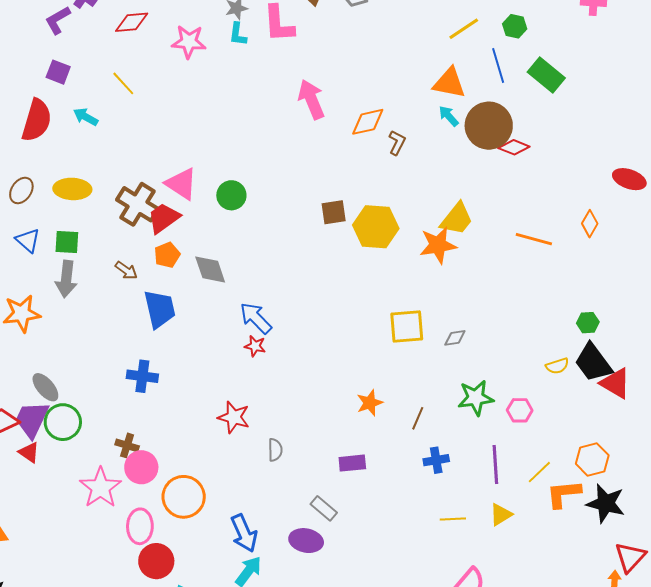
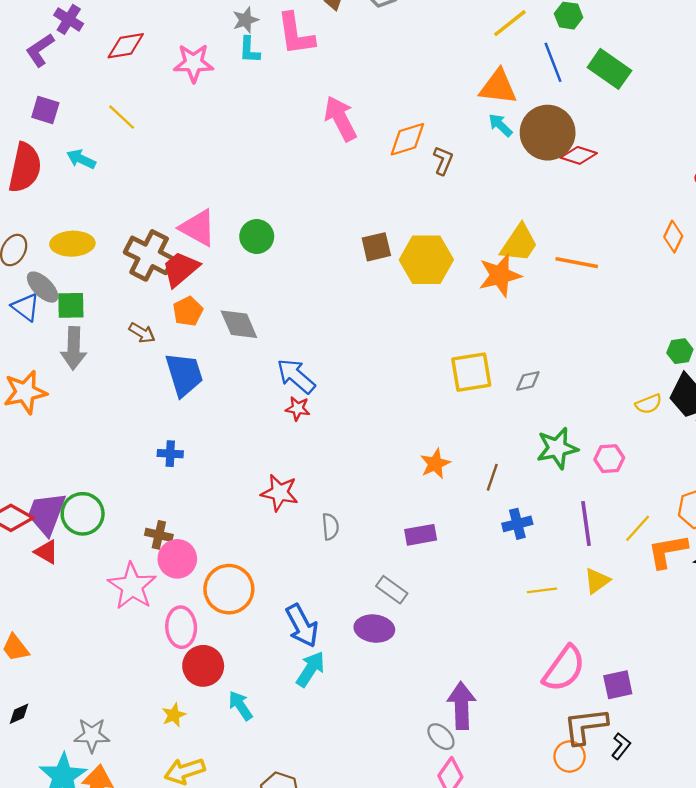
orange line: (534, 239) -> (577, 263), moved
blue cross: (142, 376) -> (170, 454), size x0.7
gray ellipse: (45, 387) -> (43, 287), moved

